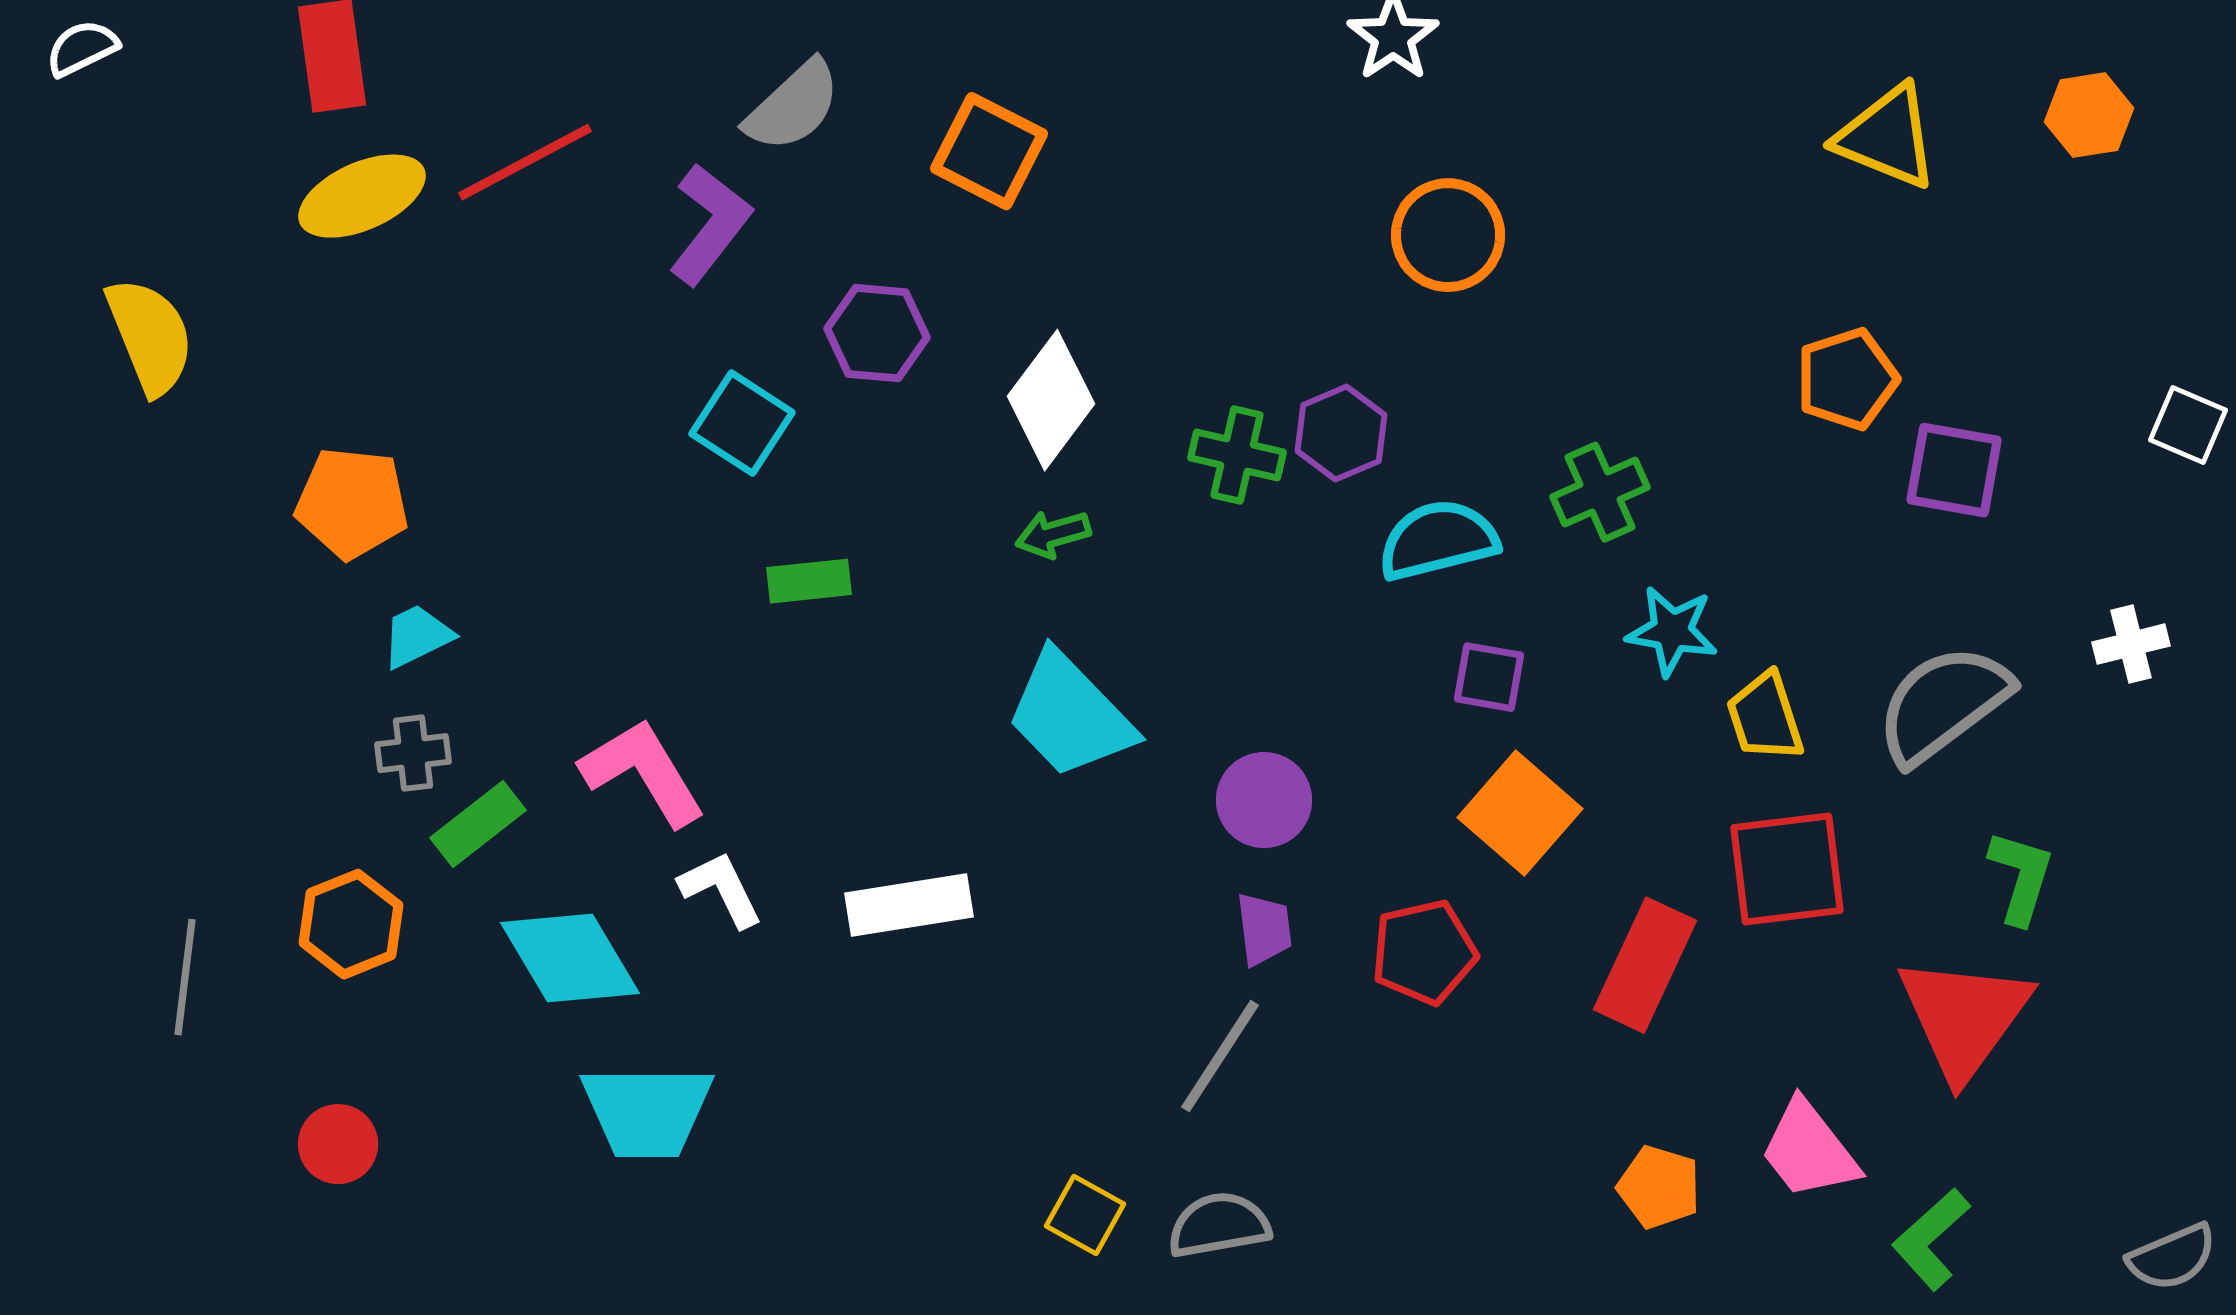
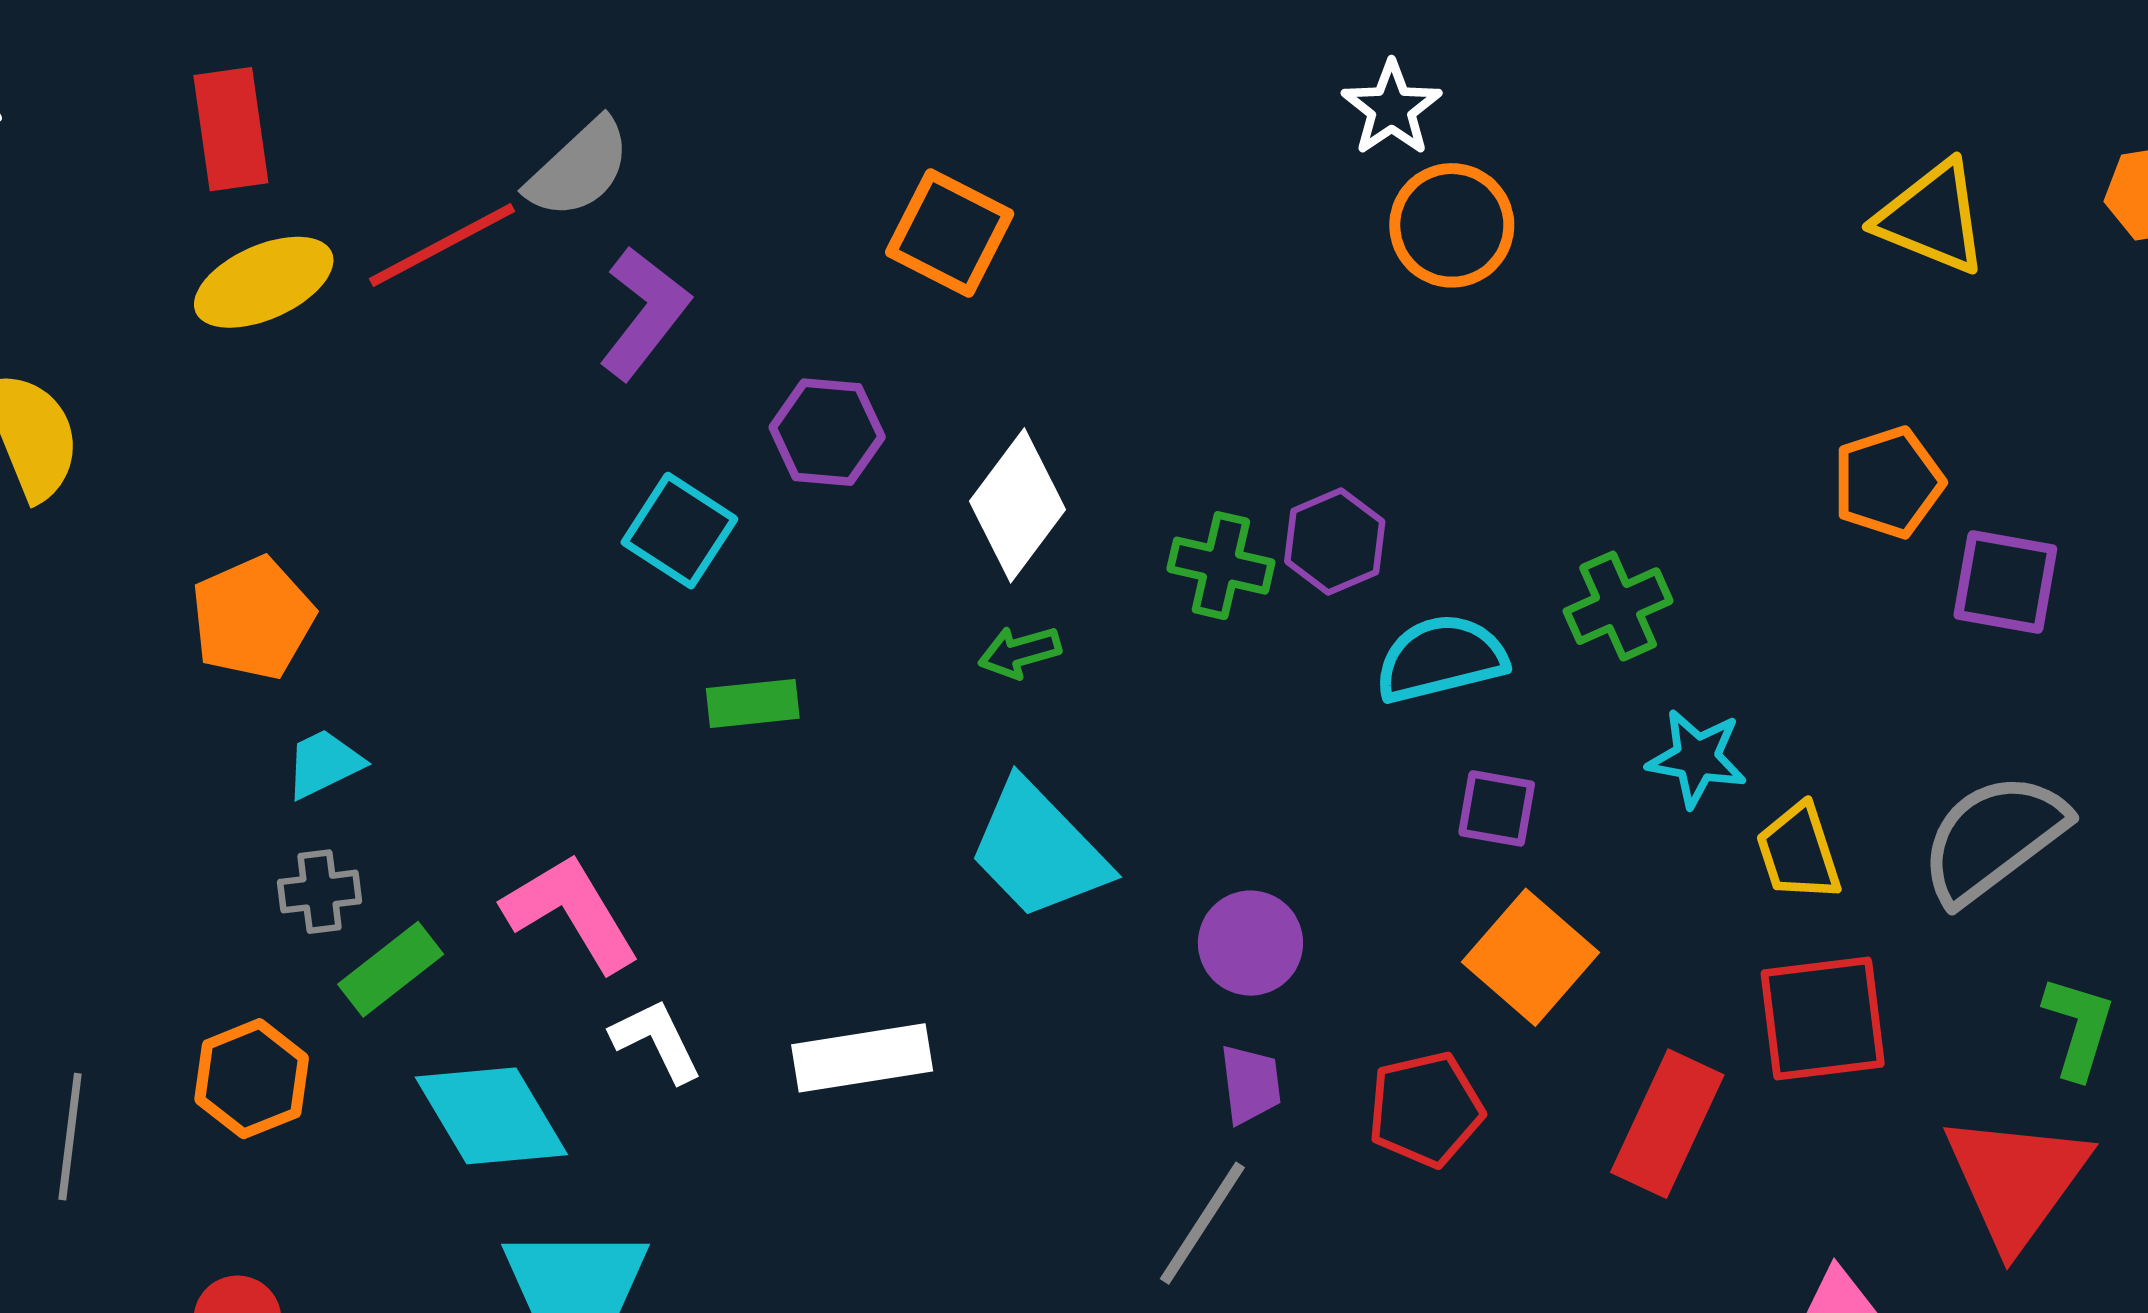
gray semicircle: (793, 106) -> (579, 168), moved
orange circle: (1448, 235) -> (1452, 225), moved
orange pentagon: (352, 503) -> (253, 618), turned -30

